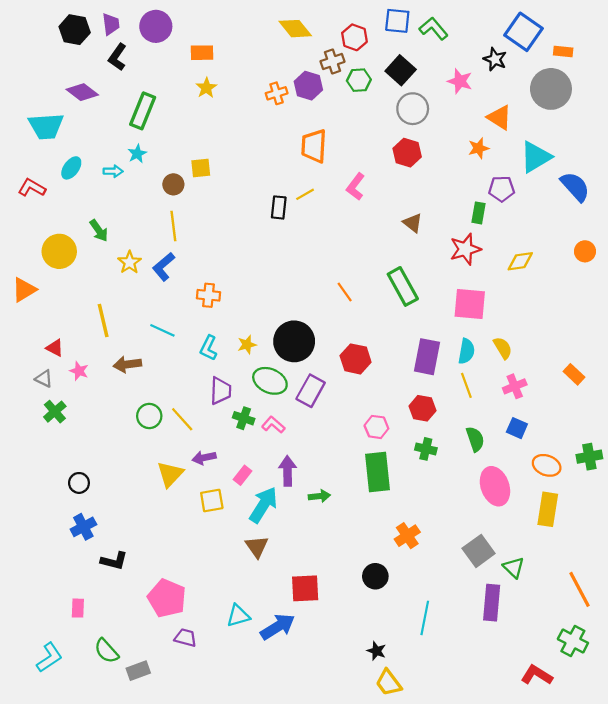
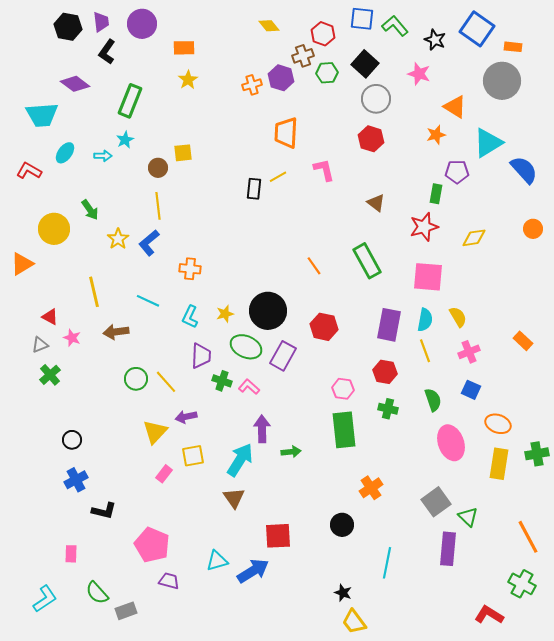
yellow diamond: (295, 29) -> (269, 26), size x0.7
black star: (495, 59) -> (435, 40), moved
pink L-shape: (356, 187) -> (324, 170), turned 130
gray triangle: (44, 379) -> (40, 345), turned -48
green cross: (589, 457) -> (537, 454), moved
pink rectangle: (243, 475) -> (164, 474), moved

